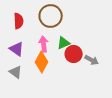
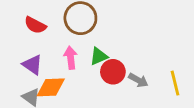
red semicircle: (19, 21) -> (35, 25), turned 119
orange diamond: (42, 62) -> (51, 87), moved, turned 60

